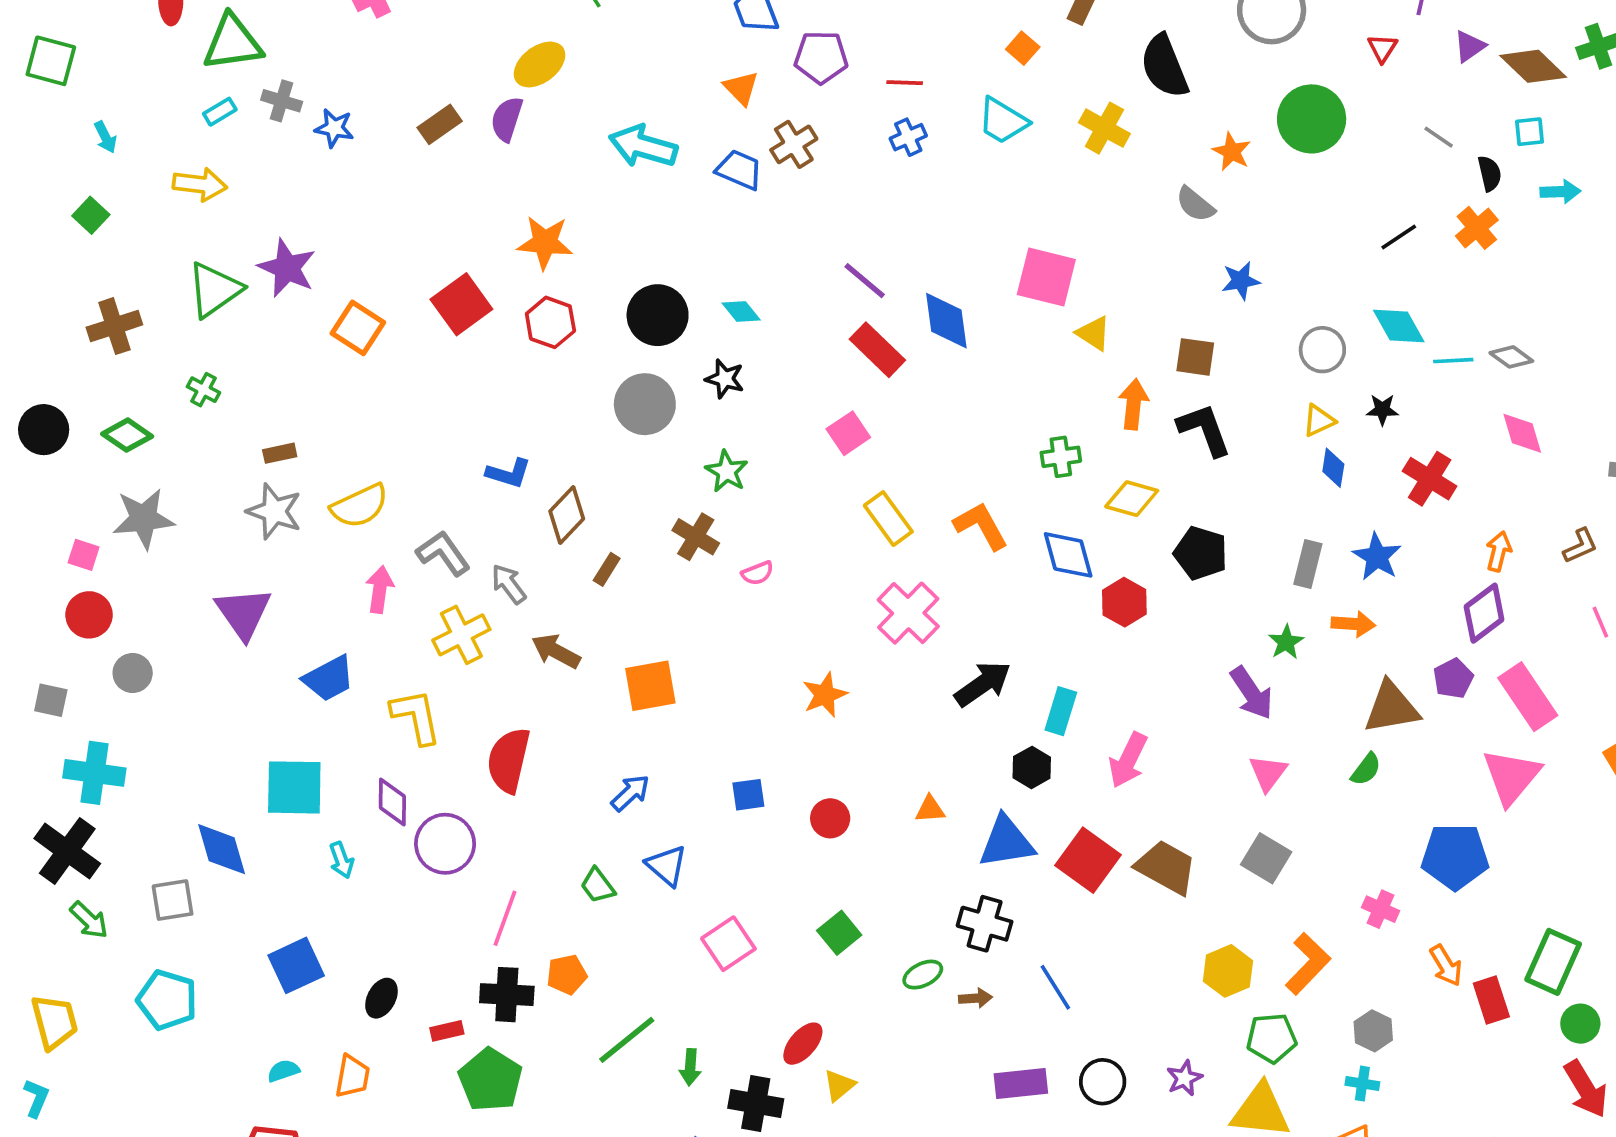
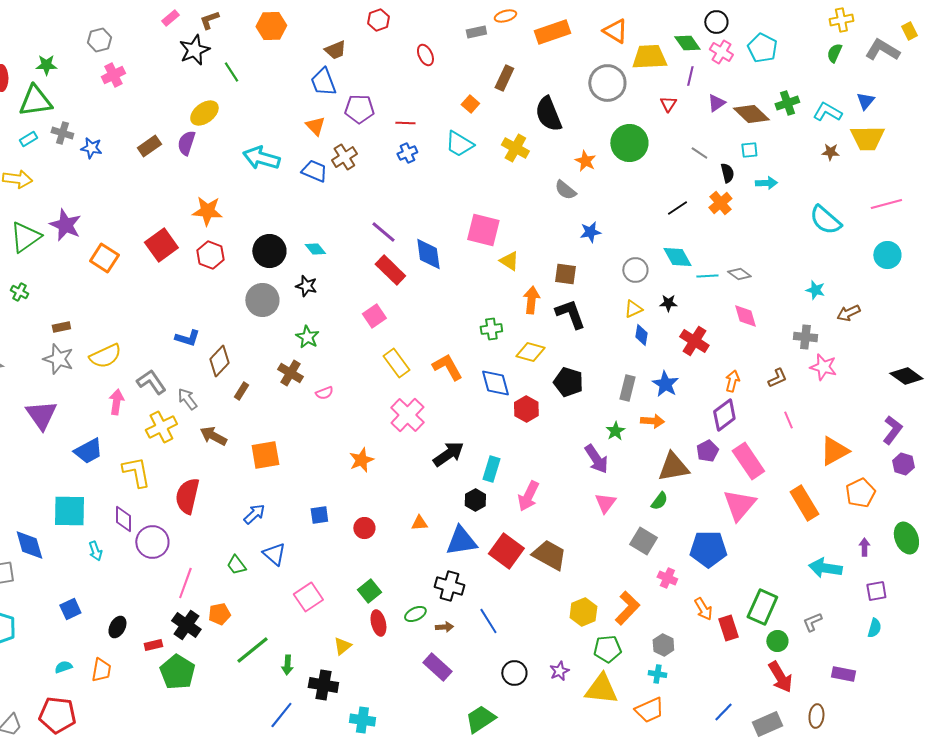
gray square: (1266, 858) -> (643, 541), moved
blue square: (296, 965) -> (70, 609), size x0.7
black cross: (507, 995) -> (186, 625), turned 32
red ellipse: (803, 1044) -> (378, 623), moved, turned -55
purple rectangle: (1021, 1084) -> (437, 667), moved, turned 48
yellow triangle: (839, 1085) -> (342, 646), moved

